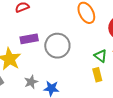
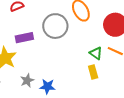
gray circle: (57, 46) -> (55, 26), moved

